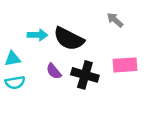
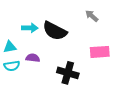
purple semicircle: (54, 71) -> (33, 58), moved, turned 136
black cross: (85, 75) -> (68, 73), moved

